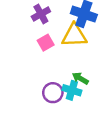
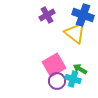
yellow triangle: (74, 35) -> (75, 33), turned 40
pink square: (46, 43) -> (54, 65), moved, size x1.6

